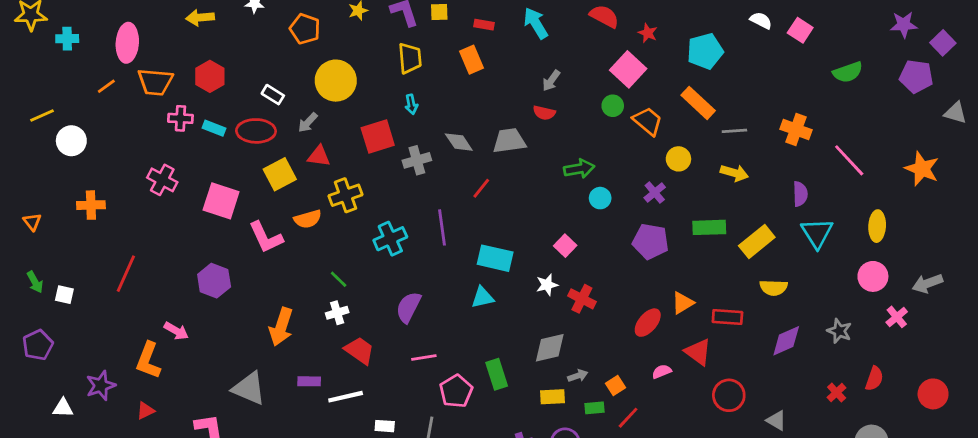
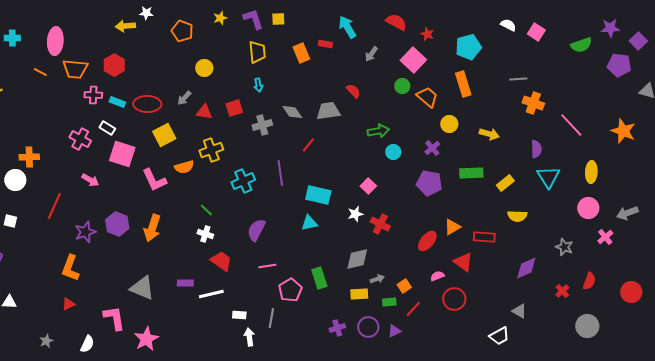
yellow arrow: (200, 18) -> (125, 26), moved
red rectangle: (484, 25) -> (325, 44), moved
green semicircle: (848, 72) -> (581, 45), moved
yellow circle: (336, 81) -> (204, 68), size x0.6
gray arrow: (551, 81) -> (371, 54), moved
orange line: (106, 86) -> (40, 72), turned 64
white rectangle: (273, 95) -> (107, 128), moved
orange rectangle: (698, 103) -> (463, 84), turned 30
red semicircle: (544, 113) -> (353, 91), turned -147
gray line: (734, 131) -> (518, 79), moved
red square: (378, 137) -> (234, 108), size x0.7
white circle: (71, 141) -> (15, 180), moved
red triangle: (319, 156) -> (204, 112), moved
yellow rectangle: (757, 241) -> (505, 183), size x0.7
purple hexagon: (214, 281) -> (117, 224), moved
white cross: (337, 313) -> (205, 234), turned 35
orange arrow: (281, 327) -> (152, 228), moved
pink arrow: (176, 331) -> (90, 180), moved
purple diamond: (786, 341) -> (526, 268), moved
purple star: (101, 386) -> (85, 232), moved
red circle: (729, 395) -> (454, 299), moved

